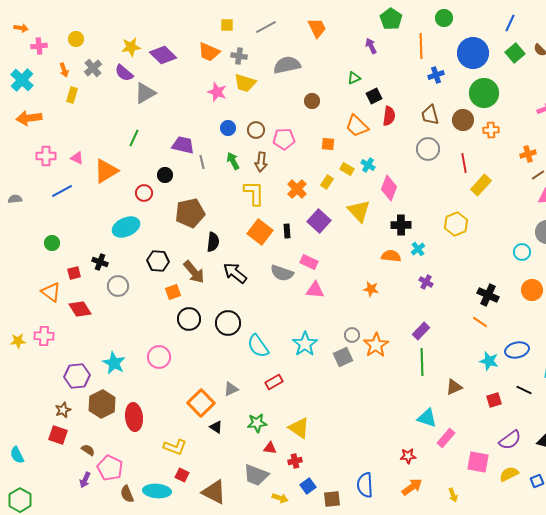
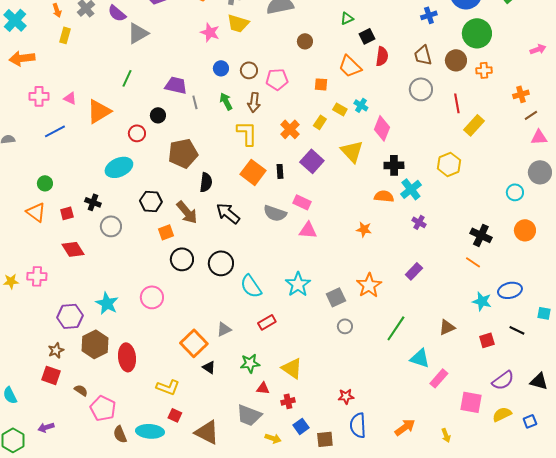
cyan cross: (418, 249) -> (411, 189), size x1.5
orange triangle: (51, 292) -> (36, 212), moved
gray circle: (352, 335) -> (345, 326), moved
green line: (422, 362) -> (396, 328), moved, turned 36
red star: (408, 456) -> (346, 396), moved
purple arrow: (85, 480) -> (46, 427), moved, turned 49

